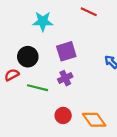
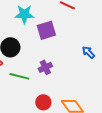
purple square: (66, 51) -> (46, 30), moved

